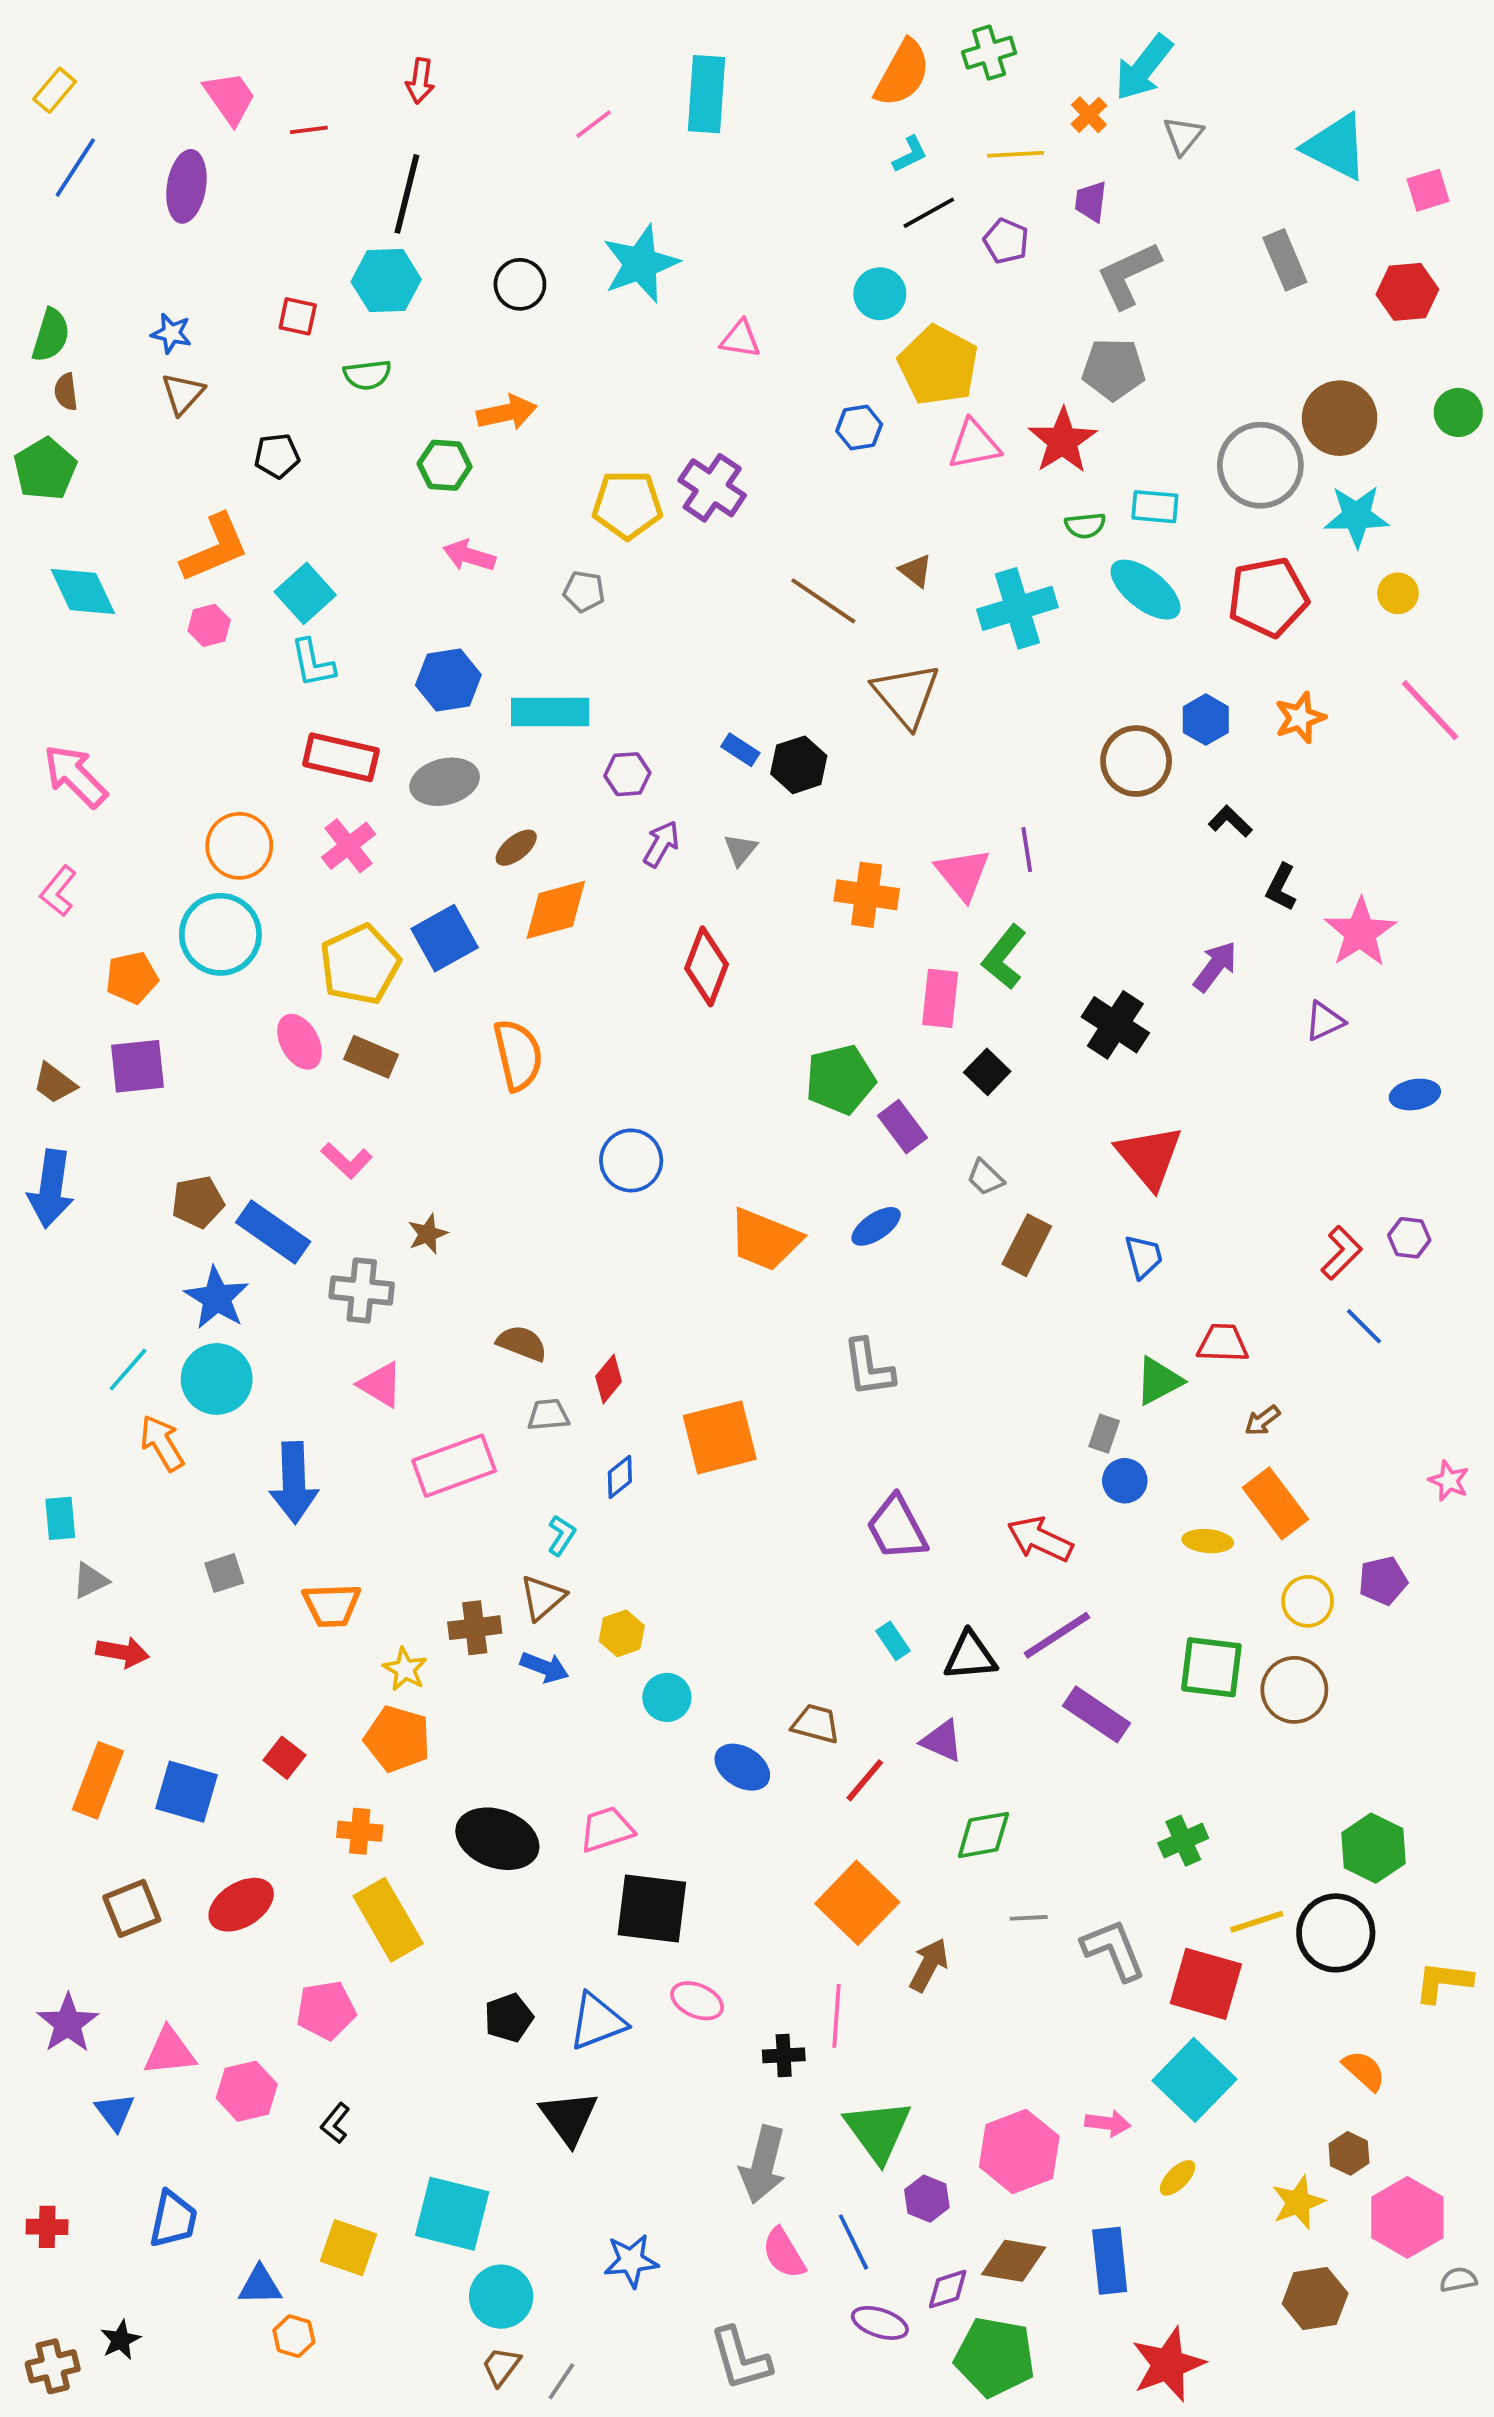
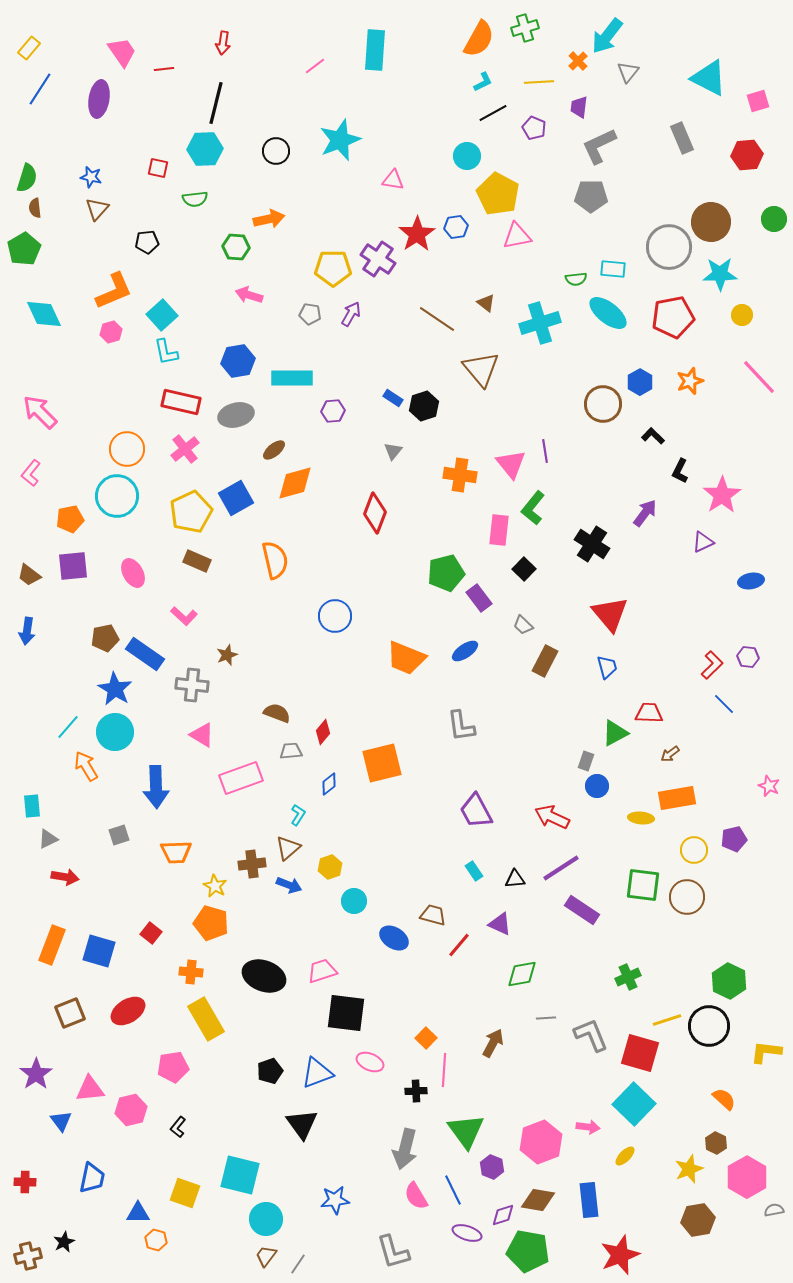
red star: (1063, 441) -> (417, 234), moved
purple arrow: (661, 844) -> (351, 314), moved
pink ellipse: (300, 1042) -> (133, 573), moved
blue arrow: (51, 1189) -> (27, 631), size x0.7
orange rectangle: (1275, 1503) -> (677, 798), turned -63
black triangle: (970, 1656) -> (515, 879), size x0.7
orange square: (857, 1903) -> (426, 1038), moved, size x0.5

